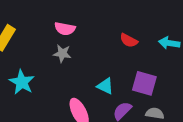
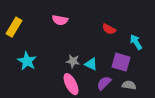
cyan arrow: (169, 43) -> (136, 42), moved, turned 49
gray star: (62, 53) -> (73, 61), moved

